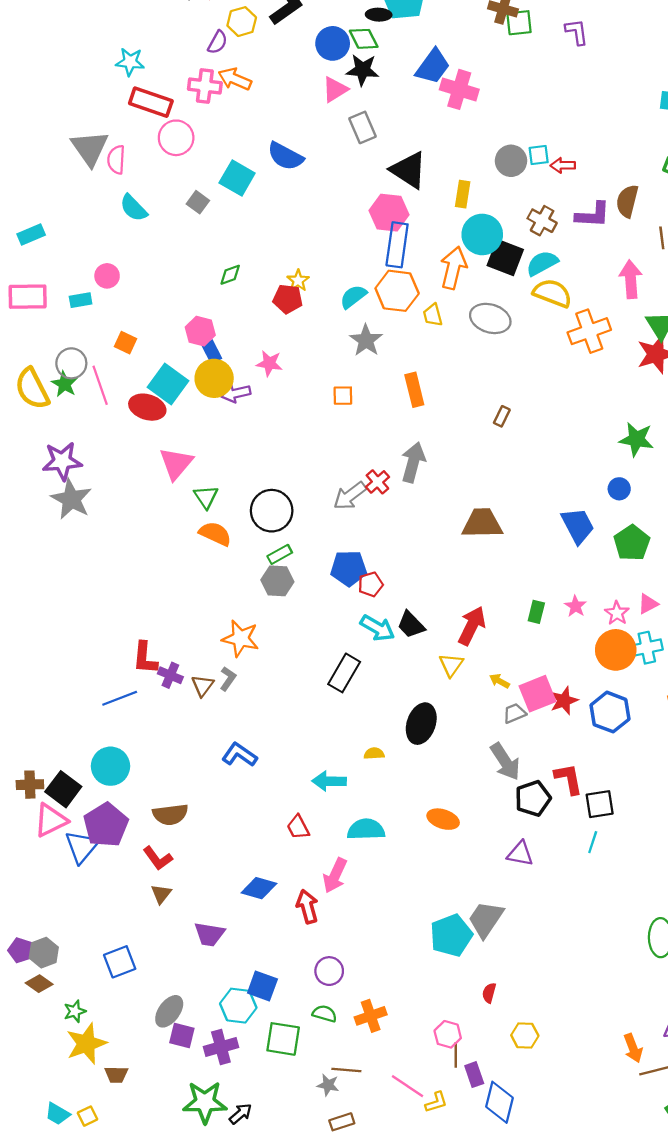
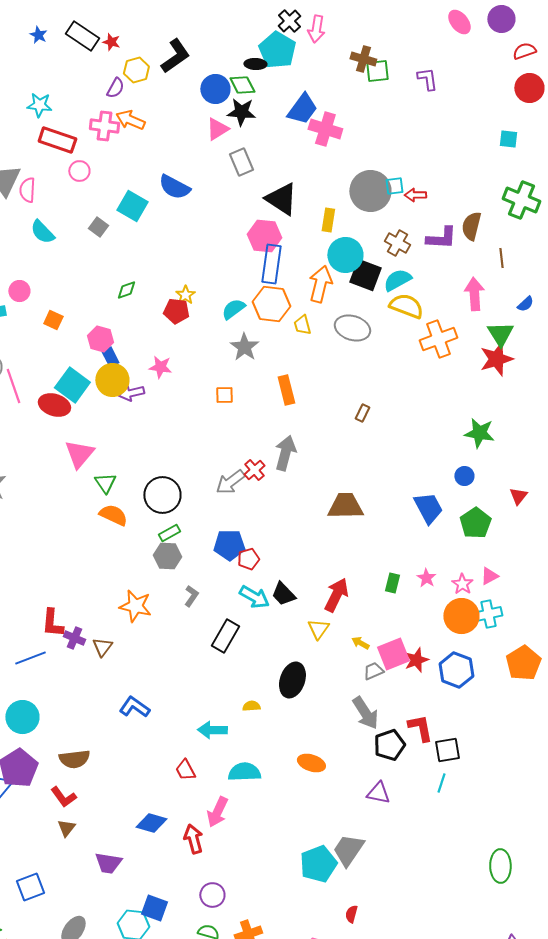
pink circle: (176, 138) -> (79, 171), size x0.7
gray circle: (511, 161) -> (370, 191), size x1.5
orange square: (125, 343) -> (53, 320), moved
gray L-shape: (228, 679) -> (191, 596), moved

